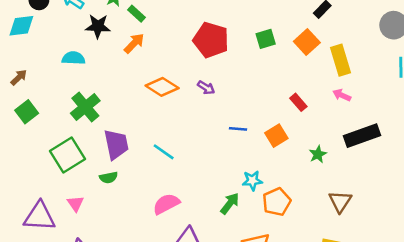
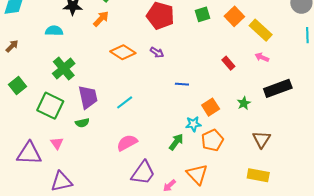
yellow rectangle: (340, 60) -> (261, 30), turned -30
green square: (27, 112) -> (17, 86), moved
orange square: (276, 136) -> (211, 107), moved
cyan line: (164, 152) -> (125, 102), turned -72
green square: (67, 155) -> (50, 106), turned -32

